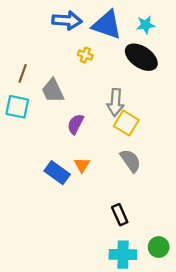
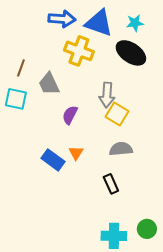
yellow cross: (85, 55) -> (79, 51), size x2.0
gray semicircle: (131, 161) -> (121, 149), turned -60
black rectangle: (120, 215) -> (111, 184), moved

